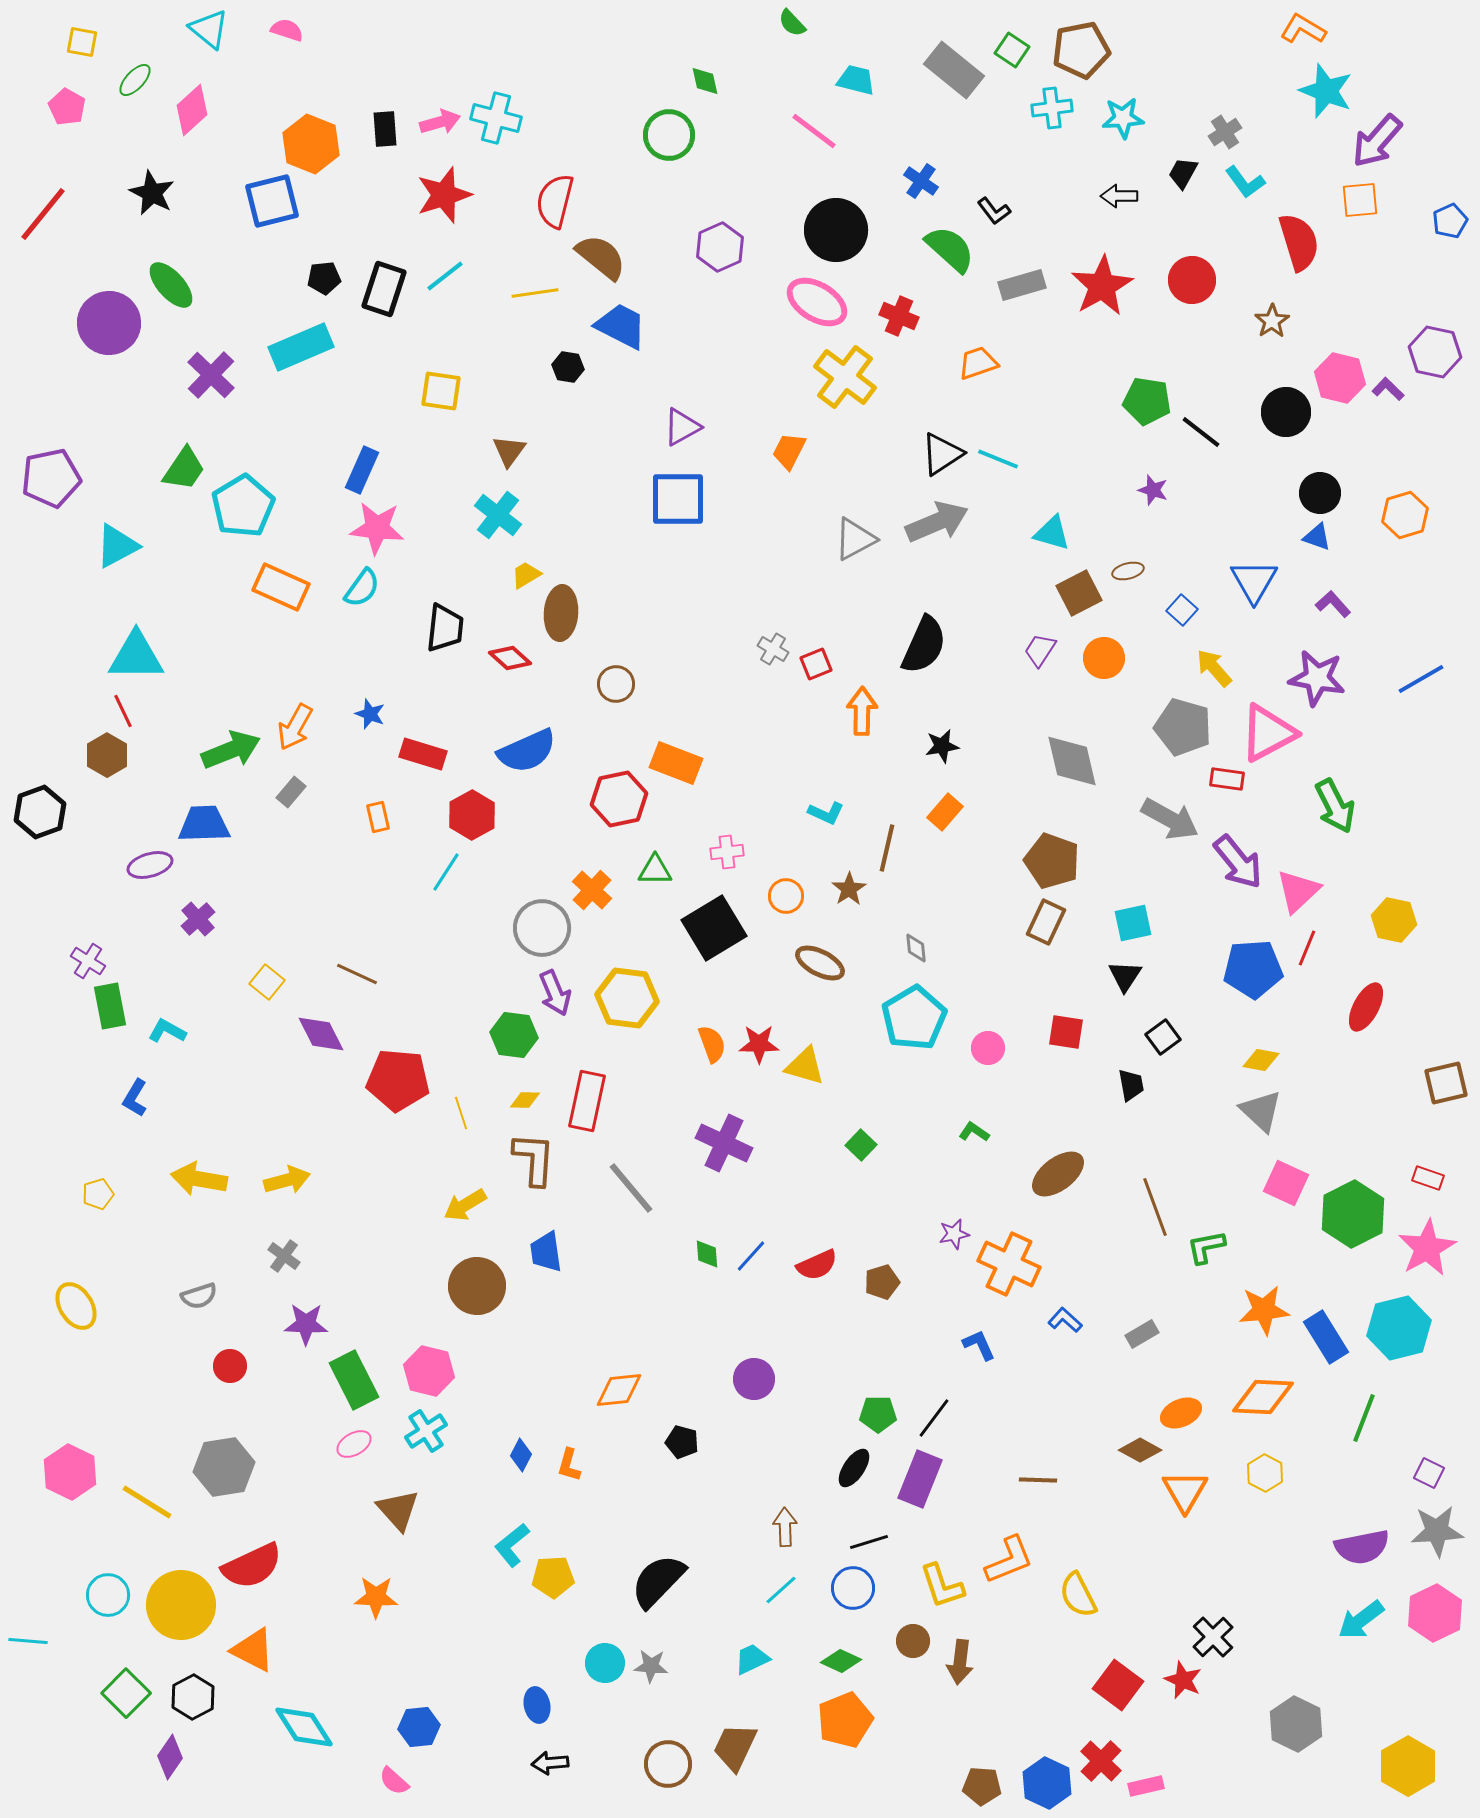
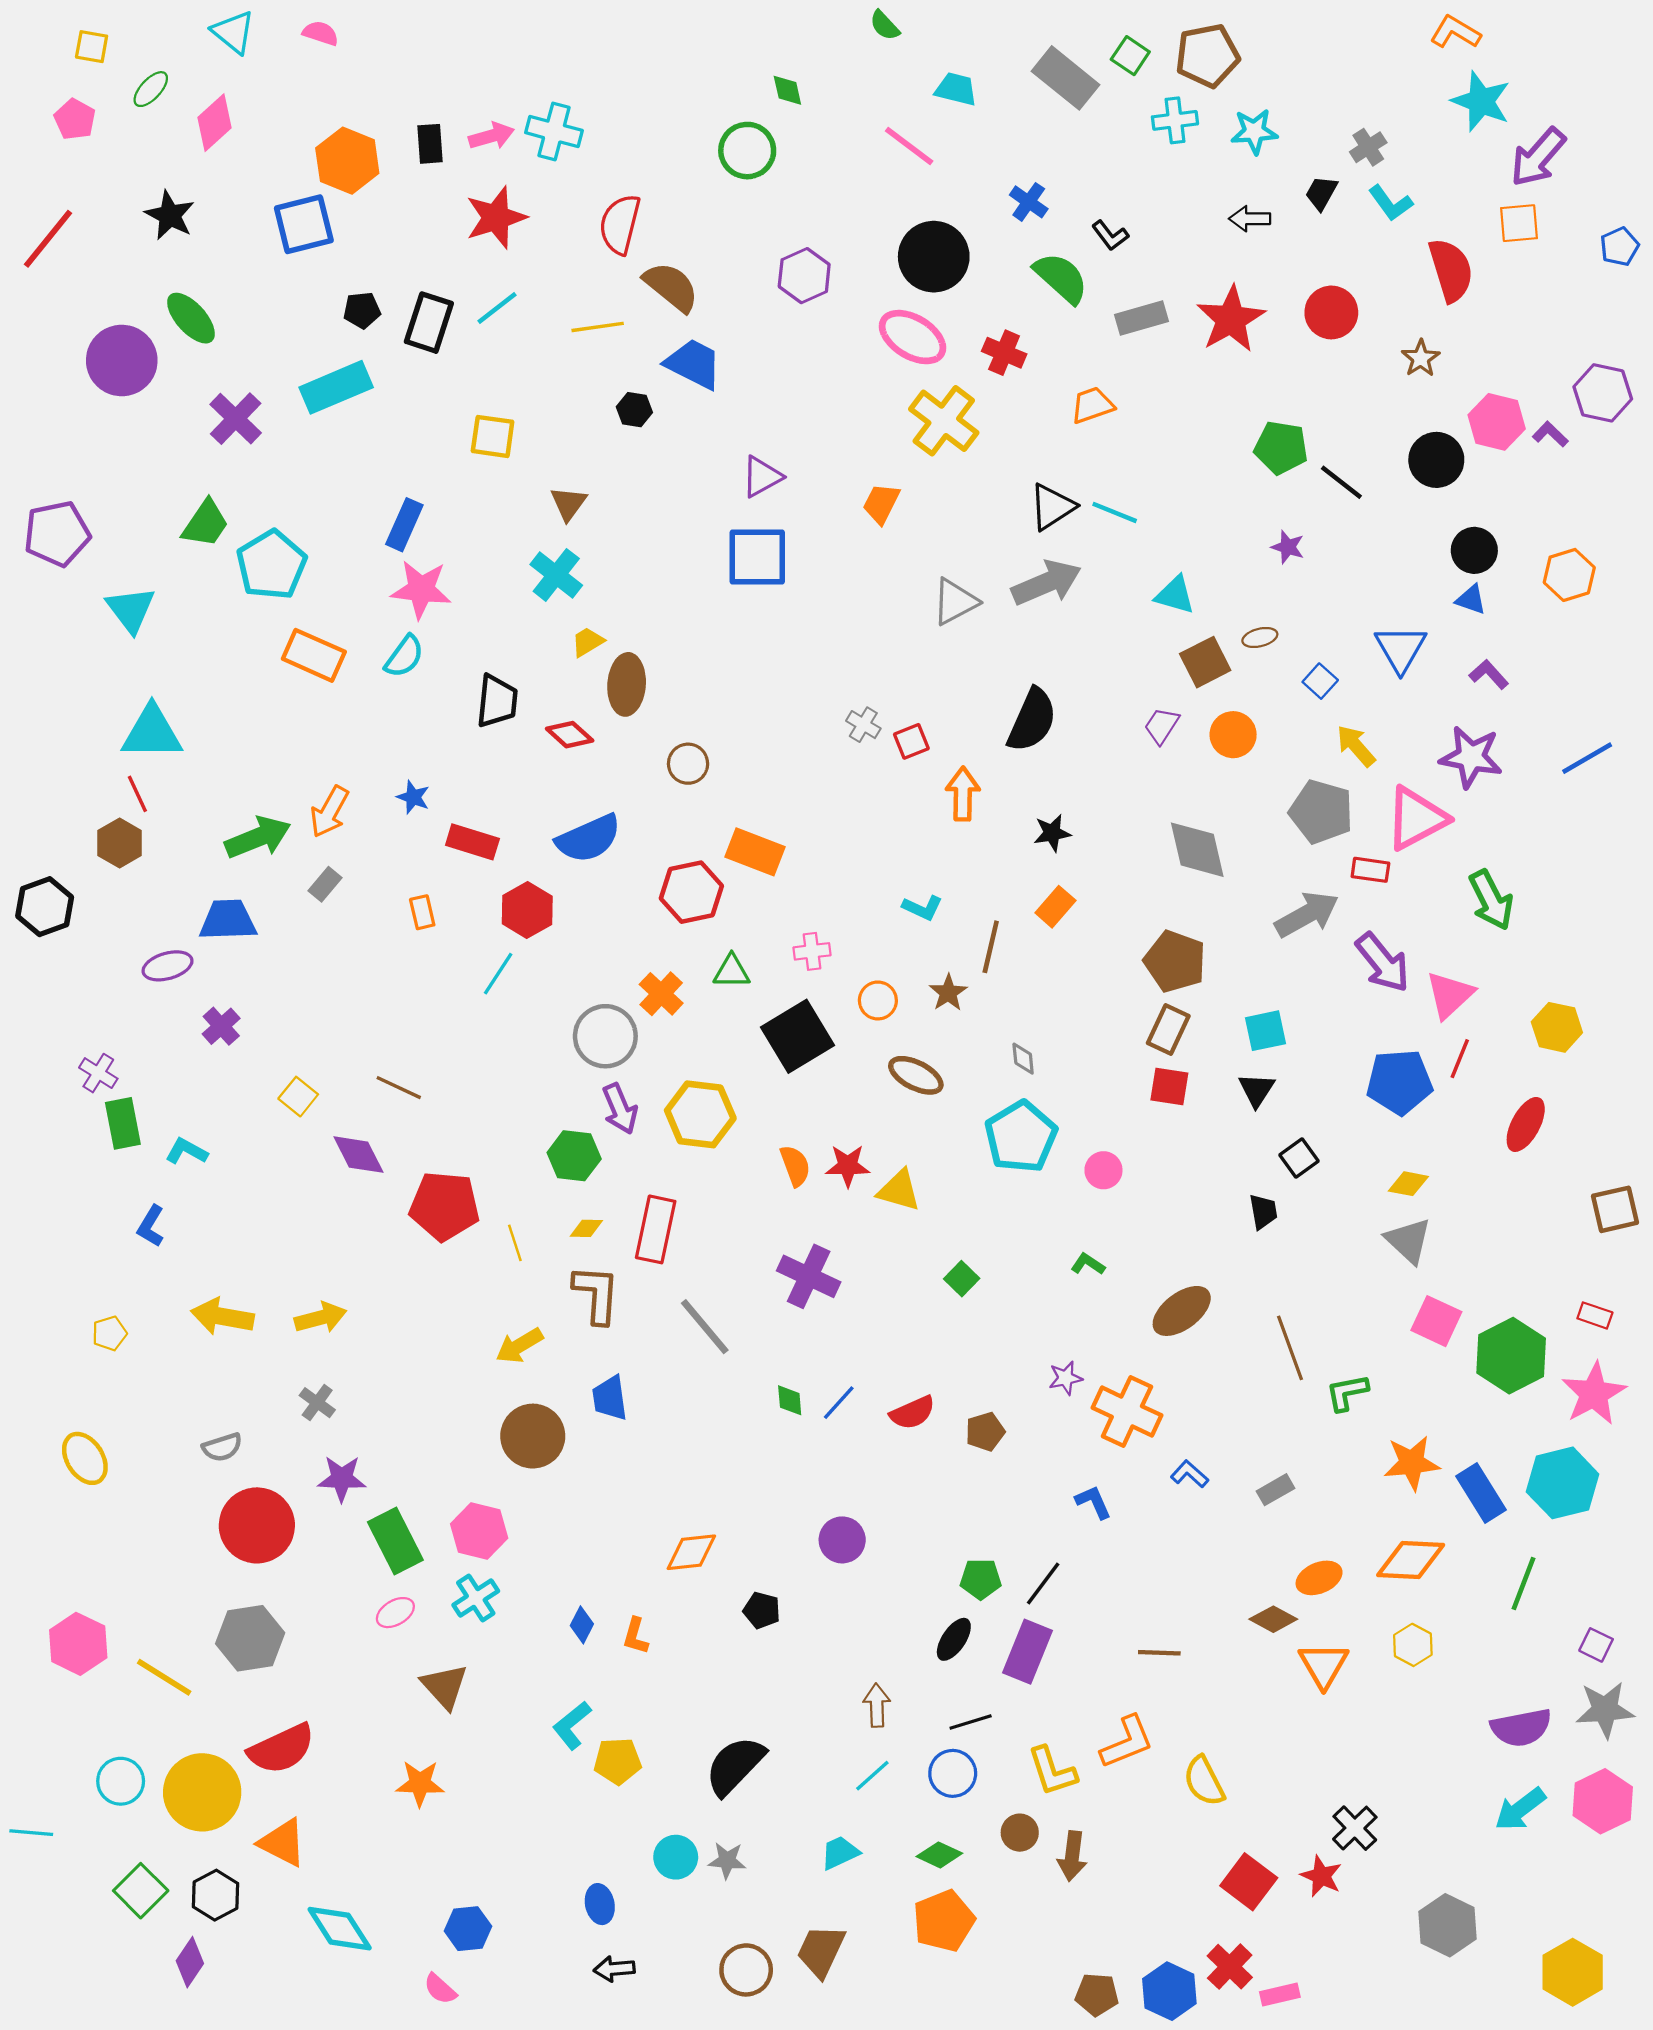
cyan triangle: (117, 546) -> (131, 610), turned -39
gray arrow: (1170, 819) -> (1307, 914), turned -58
red square: (1066, 1032) -> (1169, 1086), moved
red circle: (230, 1366) -> (257, 1525), size x2.0

